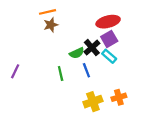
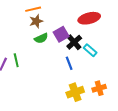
purple square: (109, 39) -> (61, 34), moved
green semicircle: (77, 53) -> (41, 38), moved
green line: (61, 73) -> (16, 60), moved

